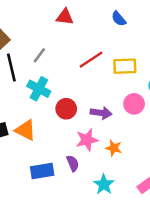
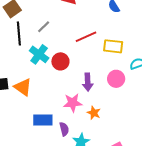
red circle: (66, 109) -> (60, 61), moved
purple arrow: (101, 113) -> (88, 82), turned 72
purple semicircle: (73, 163) -> (64, 129), moved
blue rectangle: (42, 171) -> (43, 120), moved

